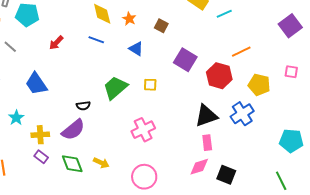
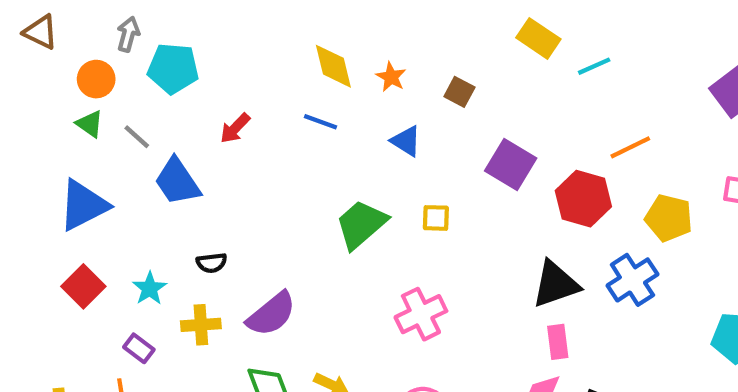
blue trapezoid: (36, 84) -> (177, 182), moved
black semicircle: (83, 106) -> (212, 263), moved
purple rectangle: (41, 157) -> (139, 348), moved

